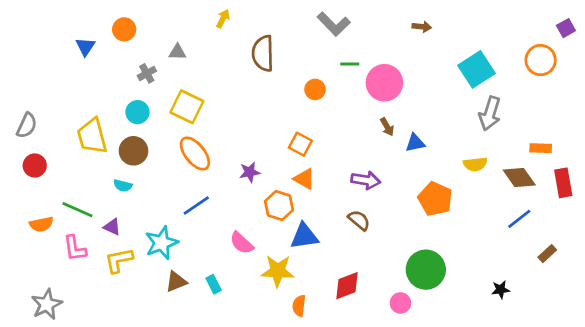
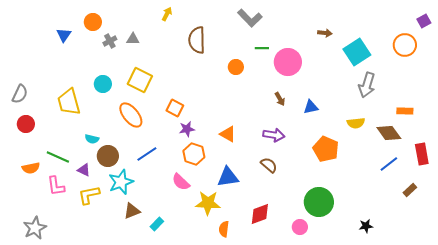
brown arrow: (422, 27) -> (325, 33), moved
gray cross: (147, 73) -> (110, 41), moved
brown arrow: (387, 127) -> (280, 99), moved
orange square: (300, 144) -> (175, 108), moved
brown circle: (133, 151) -> (108, 156), moved
orange ellipse: (195, 153) -> (131, 115), moved
red rectangle: (563, 183) -> (422, 154), moved
orange hexagon: (279, 206) -> (194, 154), moved
cyan rectangle: (214, 284) -> (157, 224), moved, turned 72
black star: (501, 290) -> (366, 226), moved

